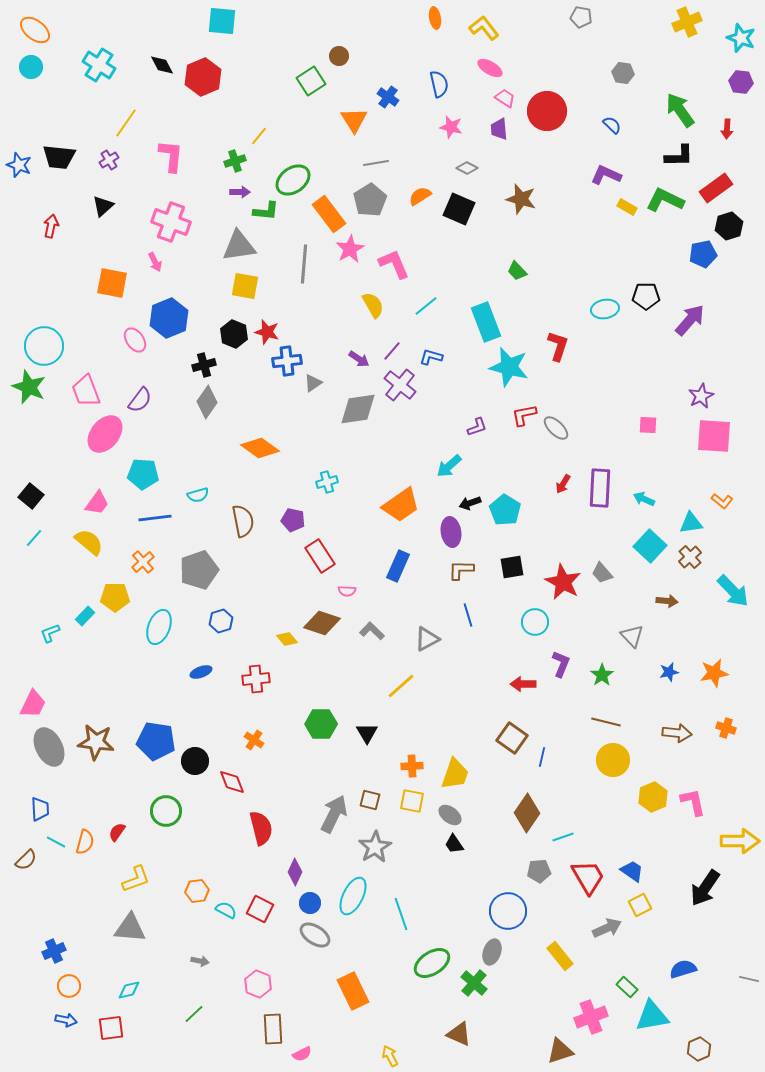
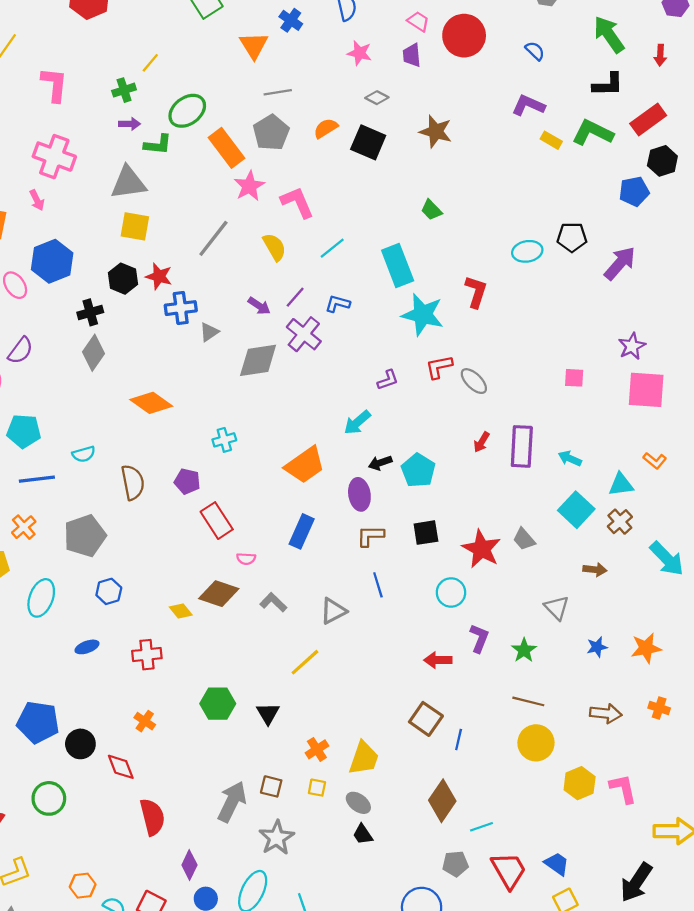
gray line: (304, 264) -> (213, 238), moved, turned 33
orange cross: (412, 766) -> (317, 749), turned -30
yellow square: (412, 801) -> (317, 788), size x0.7

